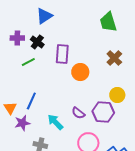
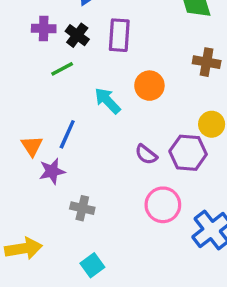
purple rectangle: (62, 54) -> (119, 35), moved
brown cross: (114, 58) -> (207, 62), turned -35
cyan arrow: (55, 122) -> (107, 101), moved

